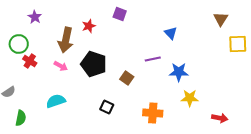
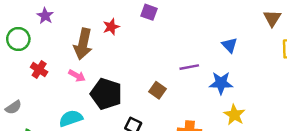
blue triangle: (171, 33) -> (230, 45), moved
green circle: (19, 44) -> (18, 39), moved
black pentagon: (94, 64) -> (106, 94), moved
yellow star: (190, 98) -> (234, 115), turned 30

